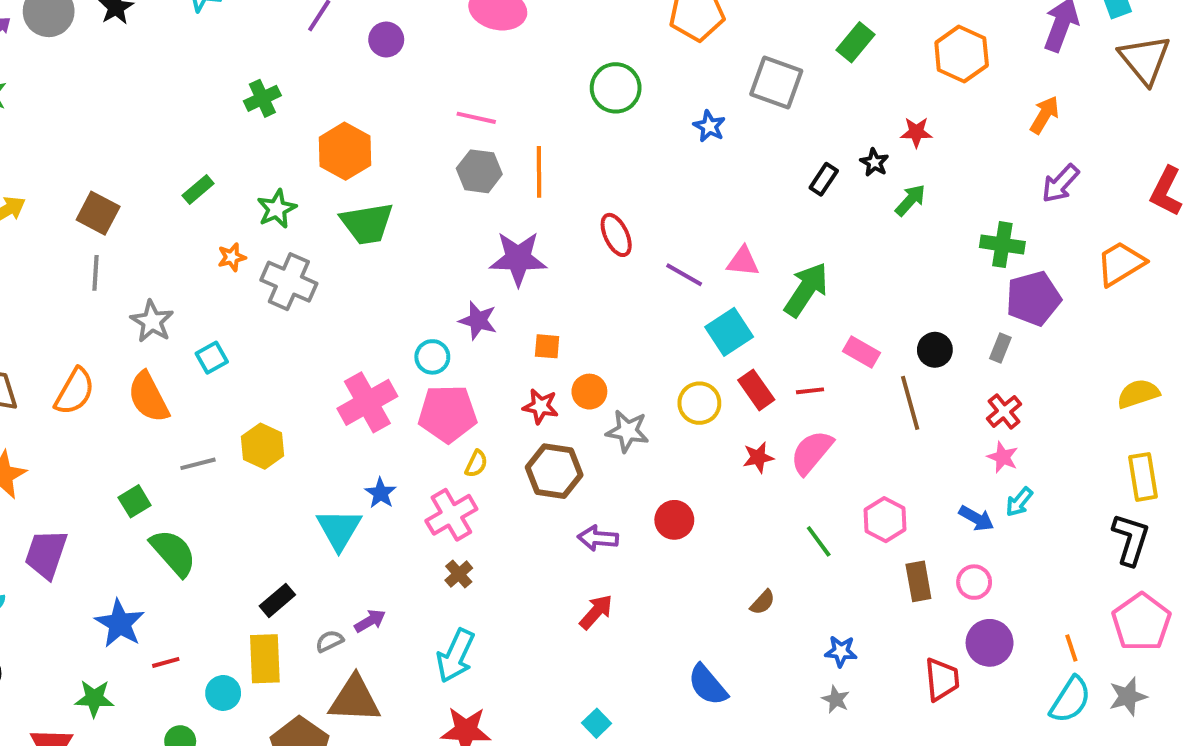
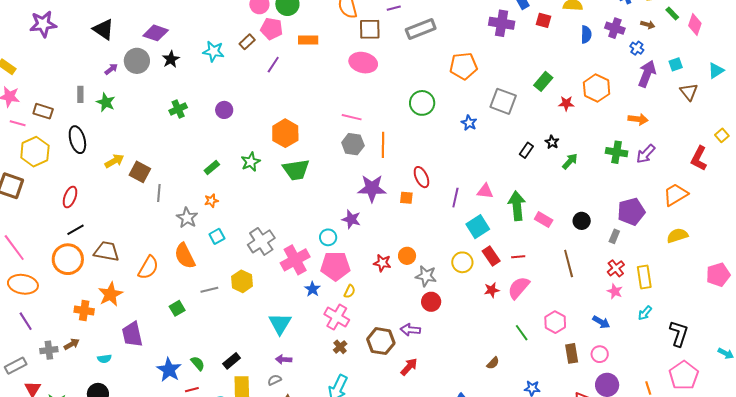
purple circle: (386, 39) -> (224, 110), moved
brown triangle: (1145, 59) -> (689, 92), size x0.7
green cross: (262, 98) -> (178, 109), moved
orange arrow: (1045, 115) -> (638, 119), turned 66
red star: (916, 132) -> (566, 103), moved
green rectangle: (198, 189) -> (212, 168), moved
brown square: (98, 213) -> (140, 172), moved
green cross: (1002, 245) -> (617, 152), moved
orange star: (232, 257) -> (211, 201), moved
purple line: (684, 275) -> (455, 198), turned 72
gray cross: (289, 282) -> (261, 241), moved, turned 32
green arrow: (806, 290) -> (517, 206), turned -40
orange square: (547, 346) -> (406, 198), moved
black circle: (935, 350) -> (582, 221), moved
pink rectangle: (861, 352) -> (544, 220), moved
orange semicircle: (75, 391) -> (148, 268), moved
yellow semicircle: (1138, 394) -> (677, 236), moved
brown hexagon: (554, 471) -> (381, 341), moved
yellow rectangle: (1143, 477) -> (644, 277), moved
blue star: (381, 493) -> (312, 289), moved
cyan arrow: (1019, 502) -> (645, 313), moved
pink cross: (451, 515) -> (337, 317), turned -30
red circle: (674, 520) -> (431, 302), moved
green semicircle: (173, 553) -> (198, 363), moved, size x0.6
purple trapezoid: (46, 554) -> (132, 334), turned -32
black rectangle: (277, 600) -> (232, 361), moved
purple arrow: (370, 621) -> (284, 360), moved, turned -147

